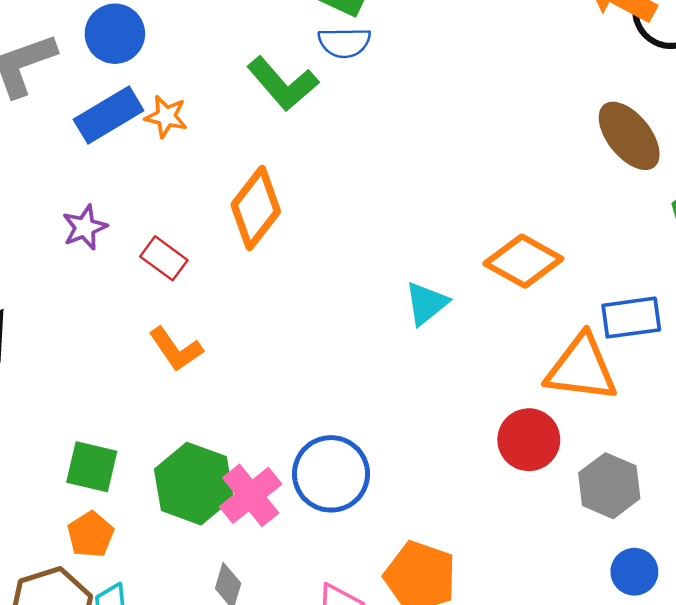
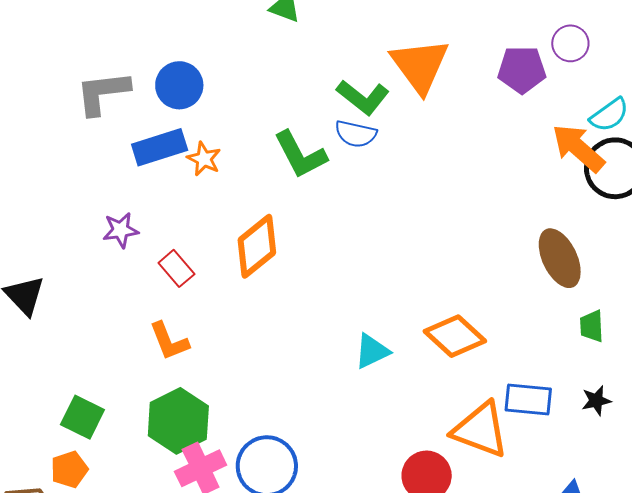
green hexagon: (194, 484) -> (178, 421), moved

